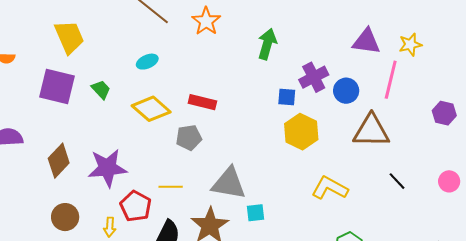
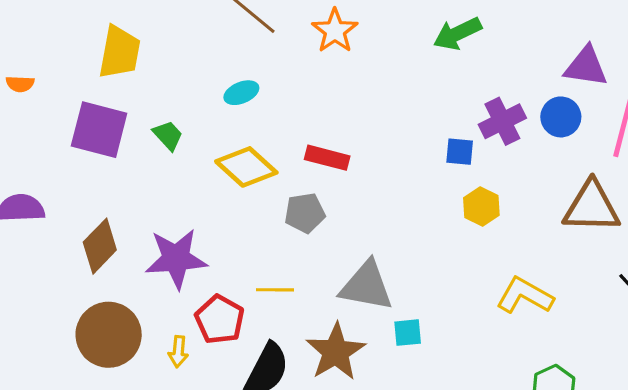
yellow trapezoid: (69, 37) -> (120, 52), turned 33
green arrow: (267, 44) -> (457, 34), moved, turned -132
blue circle: (346, 91) -> (561, 117), moved
yellow hexagon: (301, 132) -> (481, 206), size x0.7
brown circle: (65, 217) -> (109, 335), size x1.5

